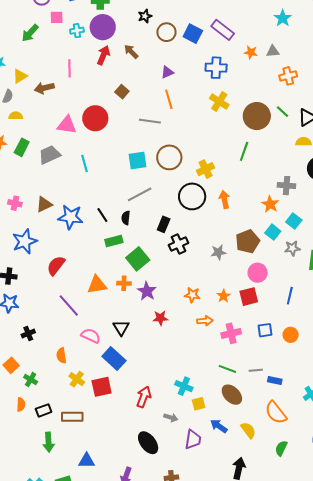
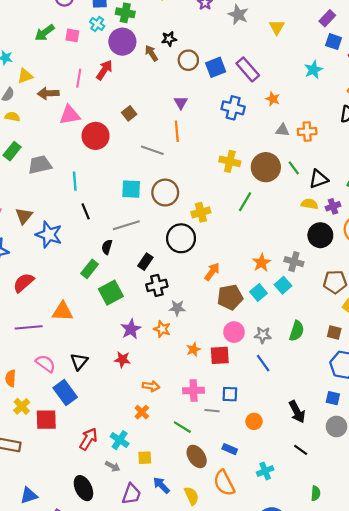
pink square: (57, 17) -> (72, 35), moved
cyan cross: (77, 31) -> (97, 24), moved, turned 32
blue square: (193, 34) -> (216, 67), turned 30
gray triangle: (273, 51) -> (283, 130), moved
brown arrow: (131, 52) -> (151, 53), moved
red arrow: (103, 55) -> (104, 70), moved
purple triangle: (167, 72) -> (181, 103), turned -48
yellow cross: (219, 102) -> (230, 161), moved, turned -30
pink triangle: (67, 125) -> (70, 115), moved, turned -30
gray cross: (286, 186) -> (294, 262), moved
orange arrow: (224, 199) -> (212, 272), moved, turned 36
brown triangle: (44, 204) -> (24, 216), turned -36
black line: (102, 215) -> (86, 211), moved
green rectangle: (114, 241) -> (90, 269), turned -48
gray star: (292, 248) -> (263, 335), moved
gray star: (218, 252) -> (177, 308), moved
orange cross: (124, 283) -> (142, 412), moved, turned 32
purple star: (147, 291) -> (131, 329), moved
orange star: (192, 295) -> (162, 329), moved
blue line: (290, 296) -> (263, 363), turned -60
purple line: (69, 306) -> (29, 327), turned -65
orange arrow: (205, 321) -> (151, 386), moved
orange circle: (291, 335) -> (254, 421), moved
gray line: (256, 370) -> (212, 411), moved
cyan cross: (184, 386) -> (120, 440), moved
brown ellipse: (232, 395) -> (197, 456), moved
blue triangle: (86, 461) -> (29, 495), moved, turned -30

